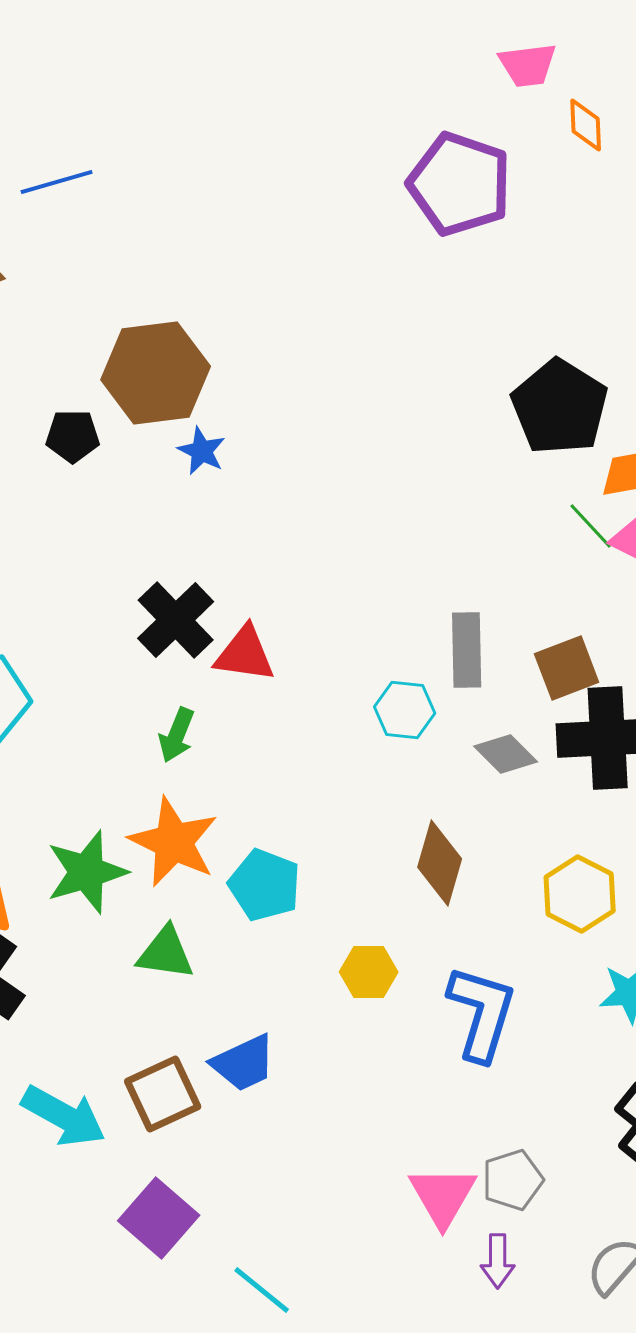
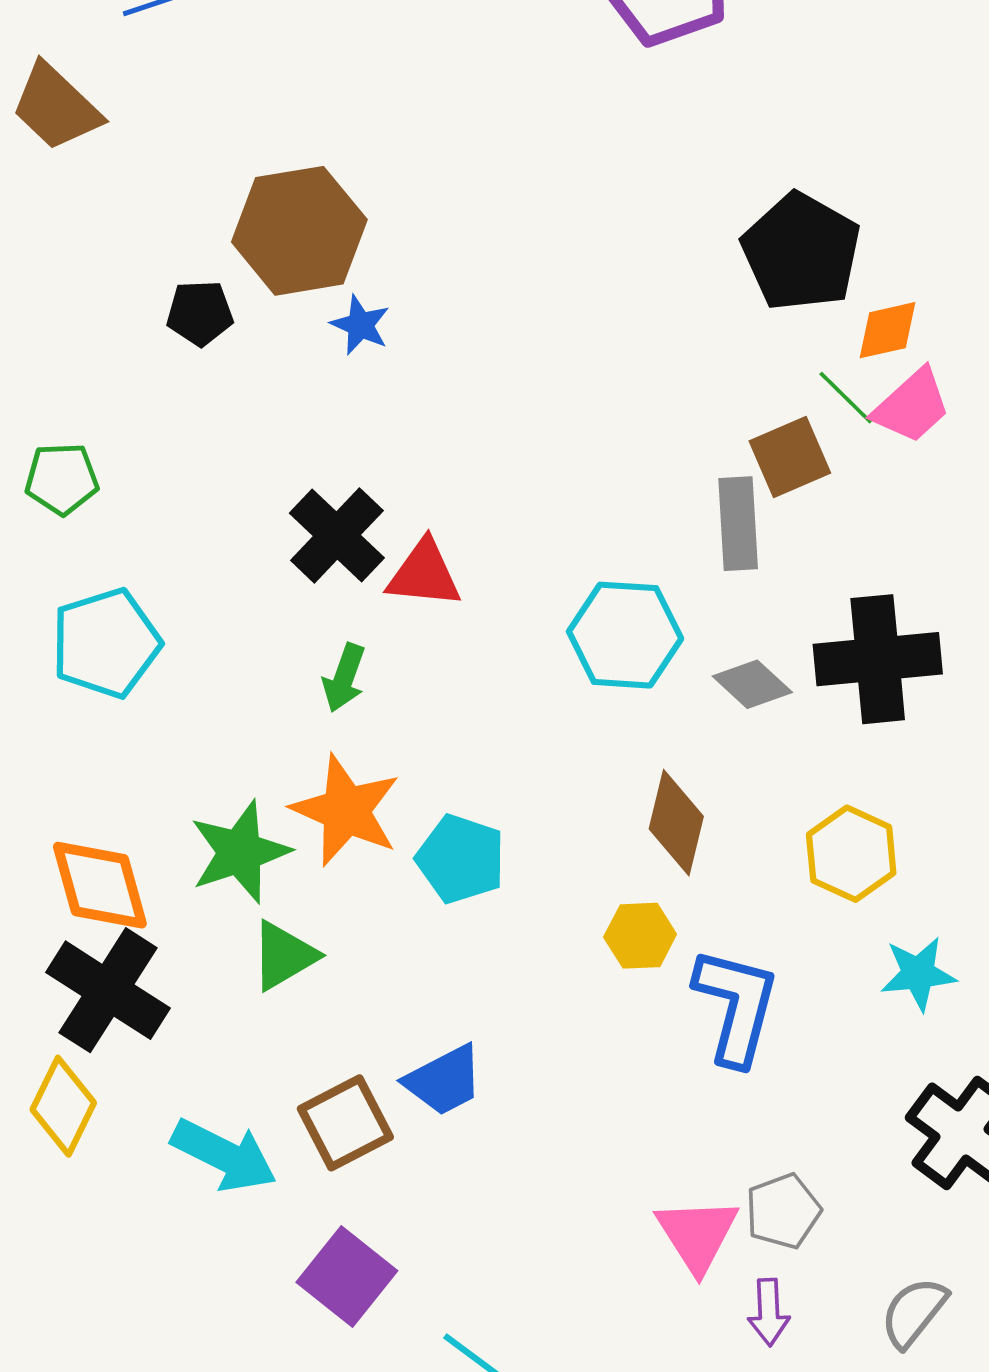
gray rectangle: (467, 650) -> (738, 524), moved
brown square: (567, 668) -> (790, 457), moved
cyan hexagon: (405, 710) -> (625, 635), size x1.5
green triangle: (166, 953) -> (284, 956), moved, turned -36
yellow hexagon: (369, 972) -> (640, 936), moved

